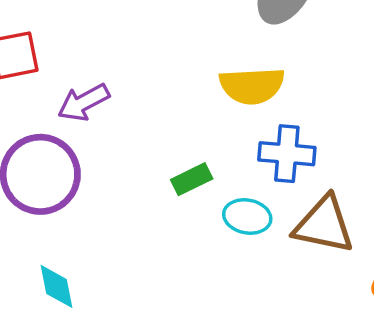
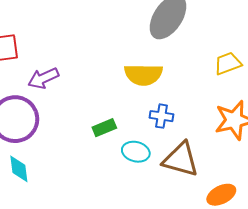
blue cross: (287, 154) -> (161, 116), size x0.7
cyan diamond: (57, 286) -> (19, 169), moved

